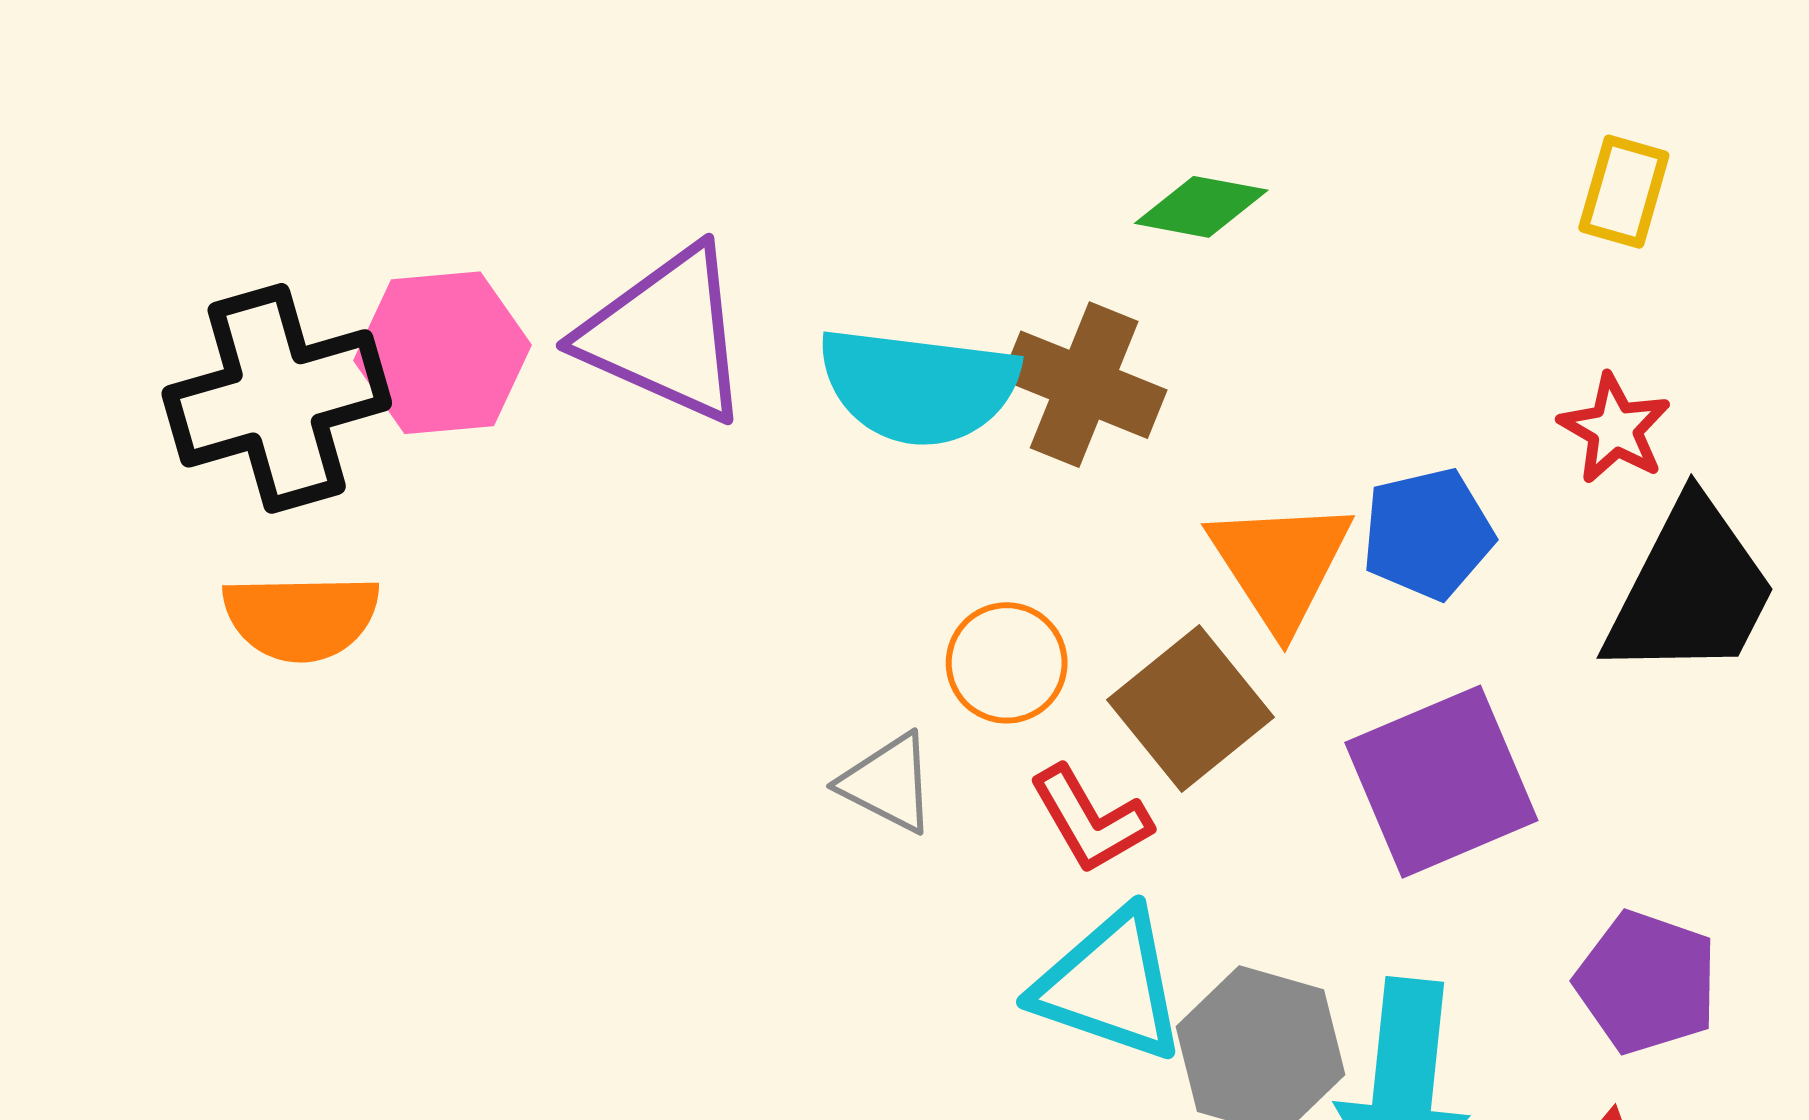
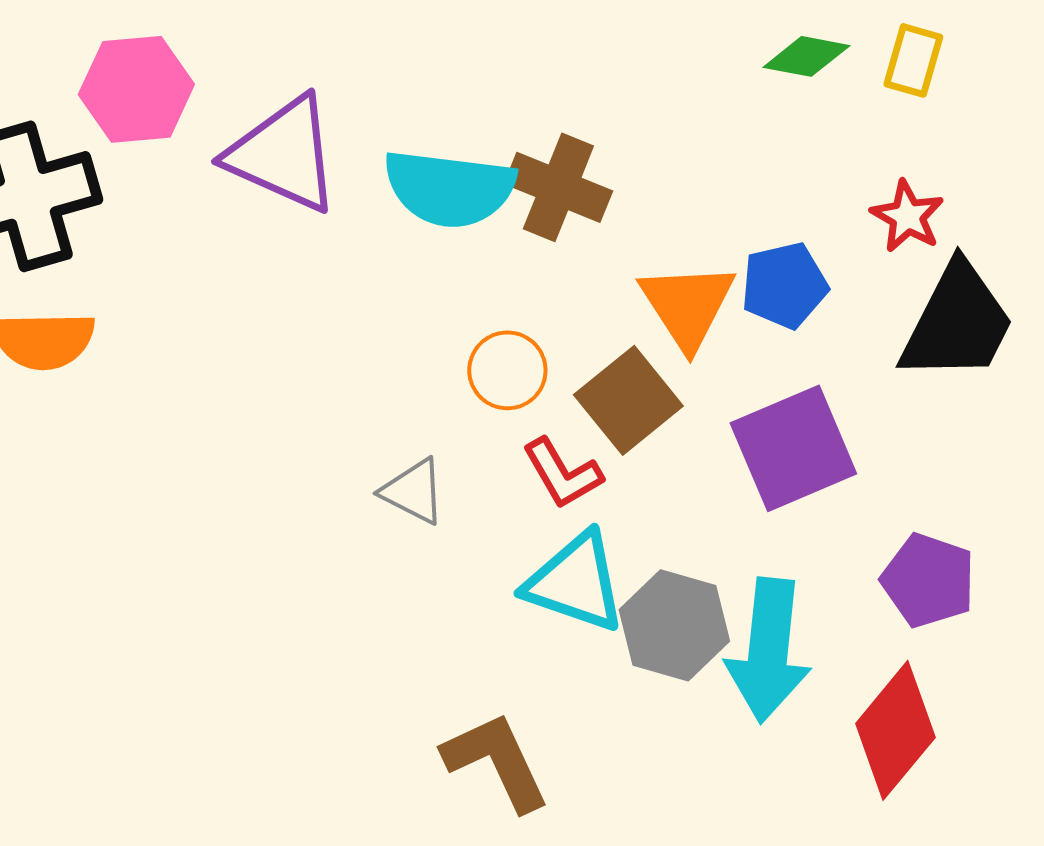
green diamond: (1201, 207) -> (806, 56), moved
pink hexagon: (442, 353) -> (136, 89), moved
gray triangle: (888, 783) -> (413, 491), moved

